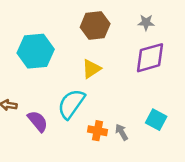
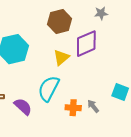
purple diamond: (150, 58) -> (86, 44), moved

